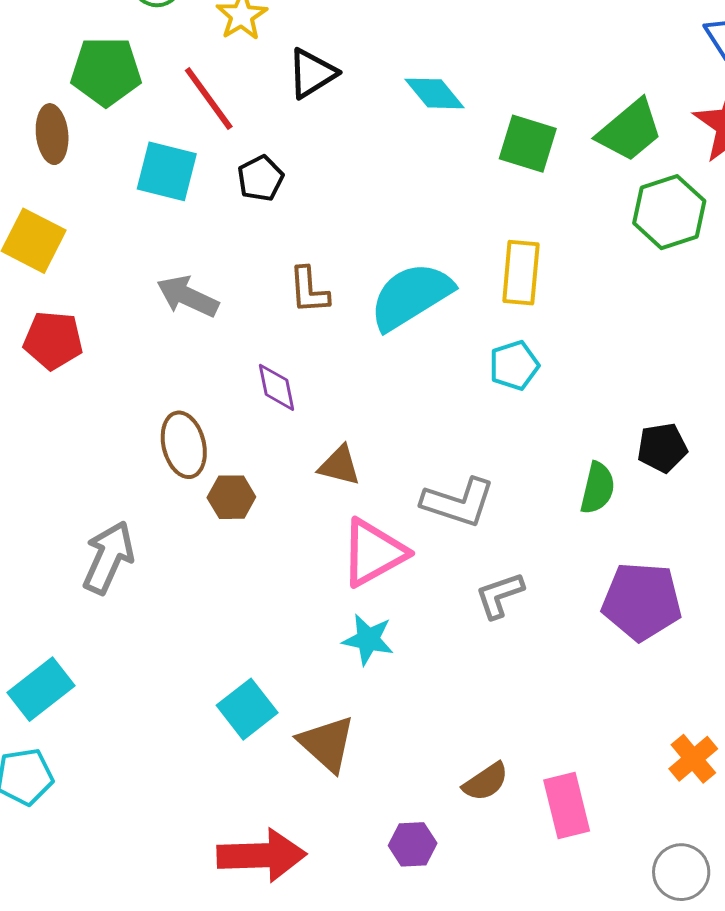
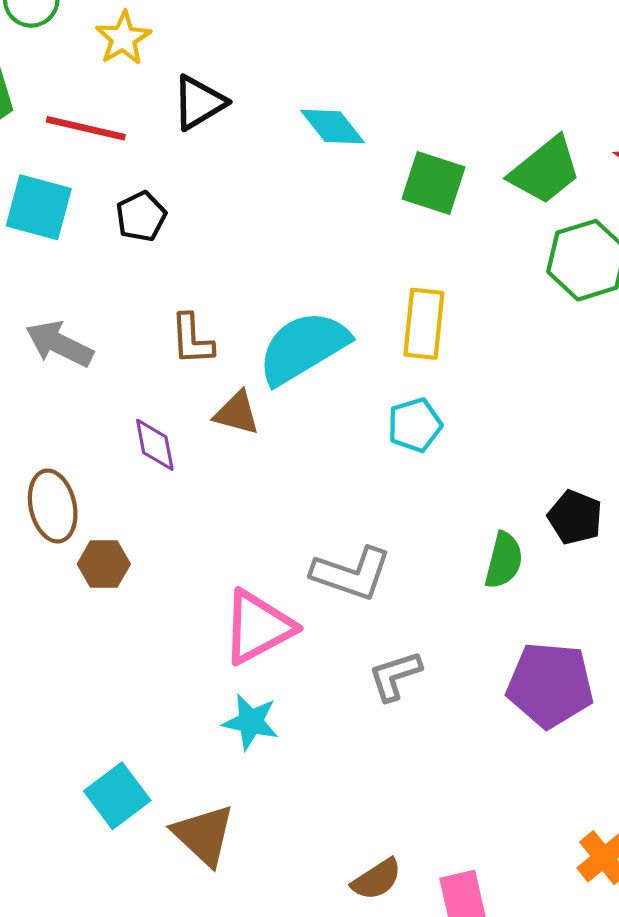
red line: (209, 98) -> (86, 128), turned -42
black pentagon: (662, 448) -> (575, 517), turned 30
brown triangle: (339, 465) -> (237, 413), moved

